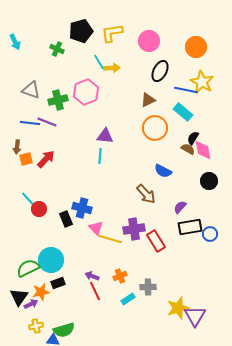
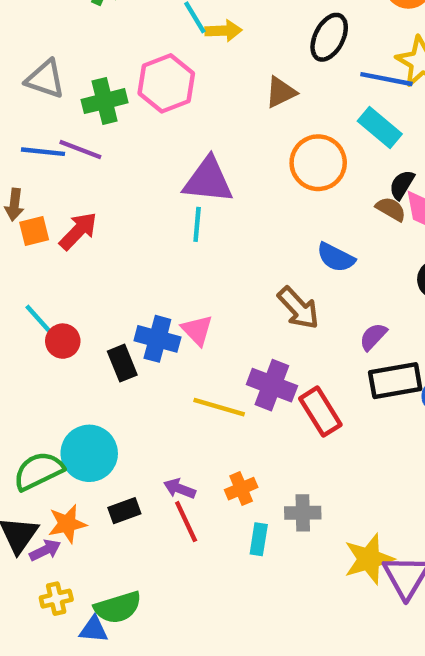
brown triangle: (148, 100) -> (281, 92), moved
purple triangle: (105, 136) -> (208, 180), size x1.4
pink triangle: (96, 228) -> (197, 330), moved
purple cross: (134, 229) -> (272, 385), turned 30
black rectangle: (58, 283) -> (124, 511), moved
cyan rectangle: (128, 299) -> (259, 539), turned -48

